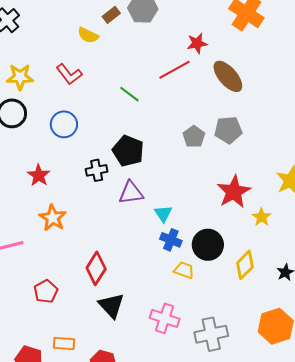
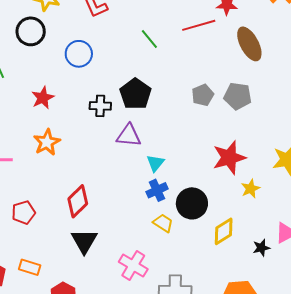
blue cross: (171, 240) -> (157, 190), turned 30

